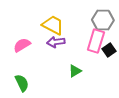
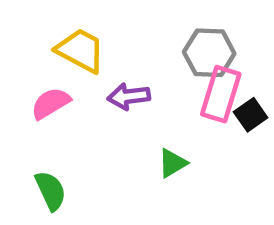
gray hexagon: (103, 20) -> (209, 53), moved
yellow trapezoid: (53, 25) -> (80, 50), moved

